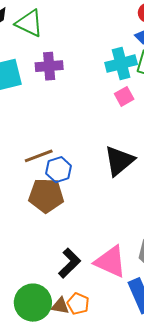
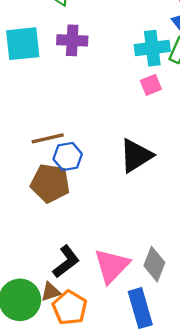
pink triangle: (110, 262) -> (112, 266), turned 42
orange pentagon: (78, 304) -> (70, 308), size x1.4
brown triangle: (60, 306) -> (51, 292), moved, turned -36

